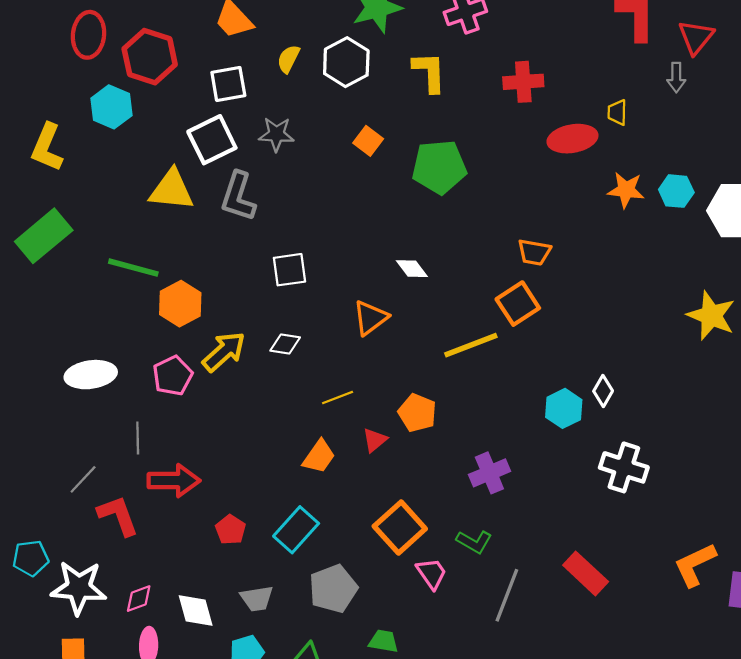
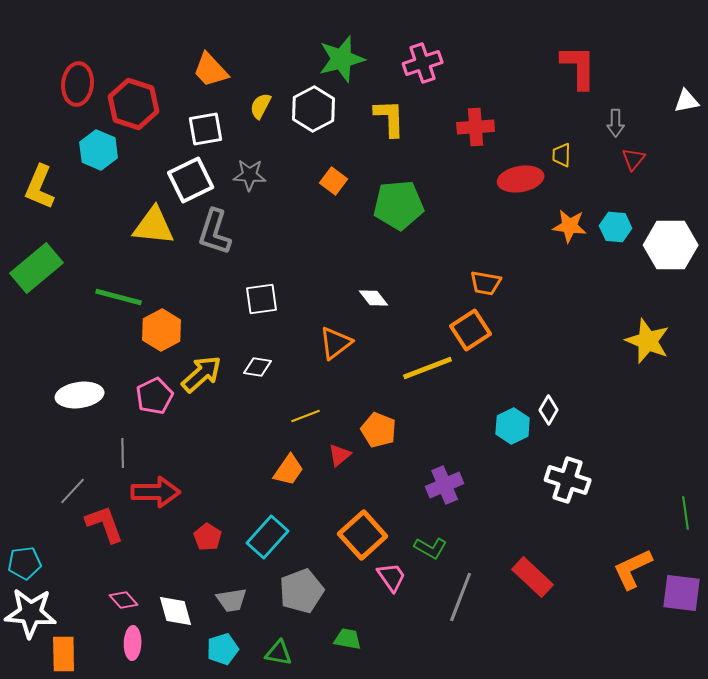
red triangle: (696, 37) -> (634, 159), moved, size x0.7
white star: (79, 588) -> (31, 613), moved
pink diamond: (139, 599) -> (124, 600), turned 68

